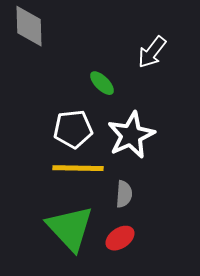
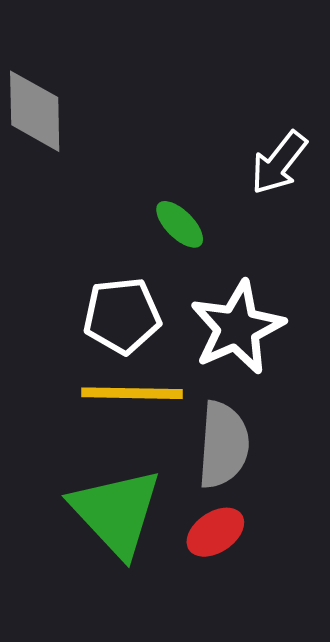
gray semicircle: (124, 194) -> (223, 445), size x1.6

